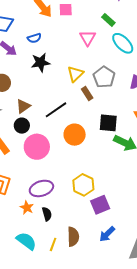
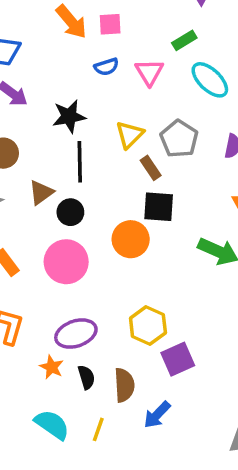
green rectangle: (108, 20) -> (184, 40), turned -72
blue semicircle: (34, 38) -> (106, 67), moved
black line: (56, 110) -> (80, 162), moved, turned -55
black square: (108, 123) -> (159, 207), moved
black circle: (22, 126) -> (70, 212), moved
blue arrow: (107, 234) -> (157, 415), moved
brown semicircle: (73, 237) -> (124, 385), moved

